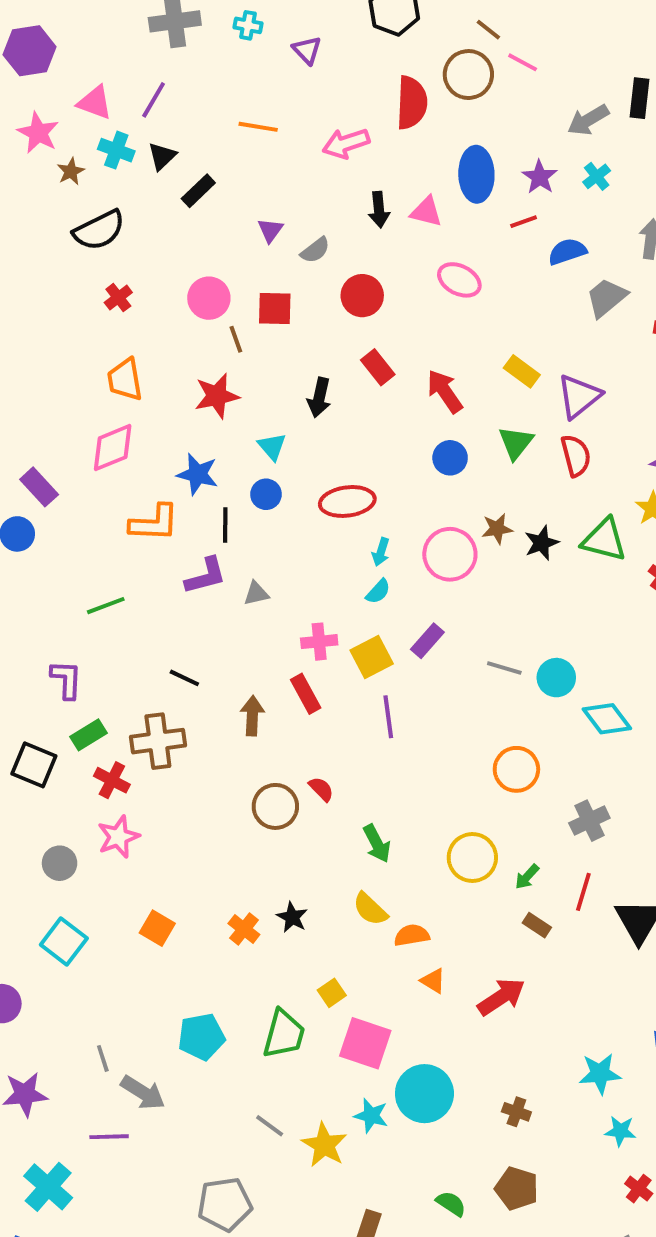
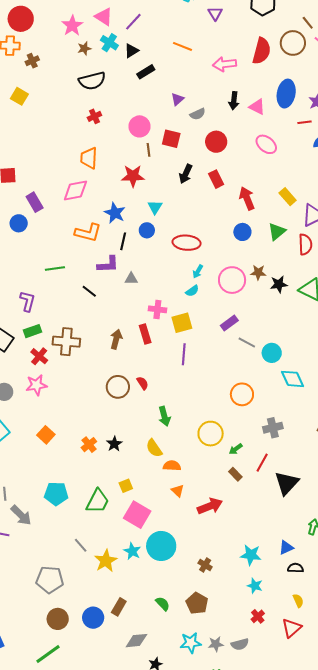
black arrow: (319, 397) -> (186, 174), moved
purple rectangle: (427, 641) -> (229, 323), moved
black line: (184, 678) -> (89, 291), moved

